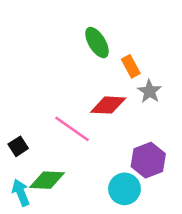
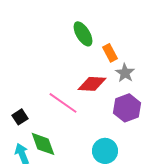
purple hexagon: (148, 160) -> (127, 108), moved
green diamond: (47, 180) -> (43, 144), turned 68

